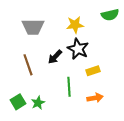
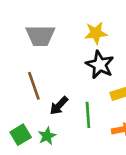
black arrow: (55, 57) -> (59, 106), moved

